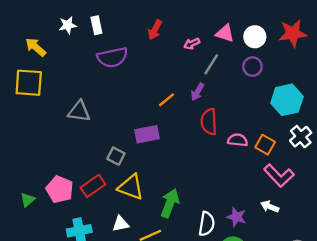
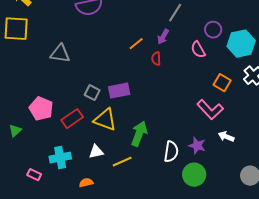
purple circle: (253, 67) -> (213, 30), moved
red semicircle: (209, 122) -> (156, 59), moved, size x0.6
purple rectangle: (147, 134) -> (119, 91), moved
pink semicircle: (238, 140) -> (198, 50), moved, turned -126
pink L-shape: (279, 176) -> (210, 110), moved
pink pentagon: (60, 189) -> (41, 109), moved

